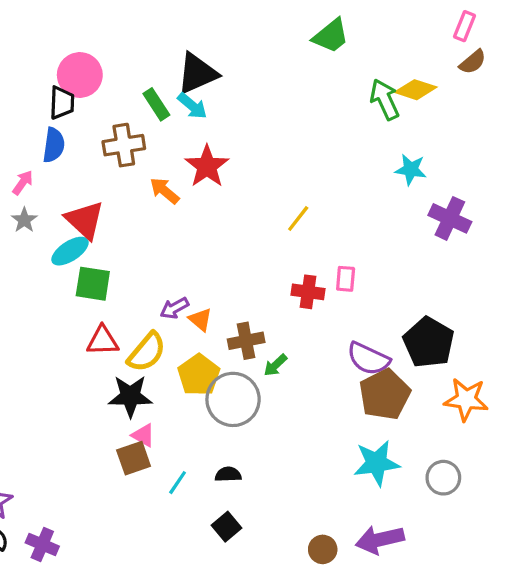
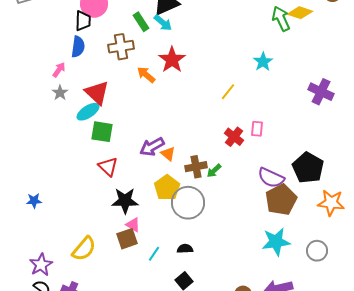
cyan star: (411, 170) -> (263, 62), moved, turned 30
red cross: (308, 292) -> (234, 137), turned 30
purple arrow: (174, 308) -> (152, 147), size x1.4
red triangle: (103, 341) -> (108, 167), turned 45
yellow semicircle: (147, 352) -> (84, 249), moved
green arrow: (275, 365) -> (214, 171), moved

